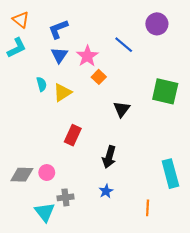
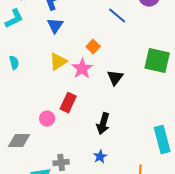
pink star: (87, 56) -> (82, 69), moved
cyan semicircle: (42, 84) -> (14, 63), moved
pink circle: (47, 173) -> (47, 119), moved

